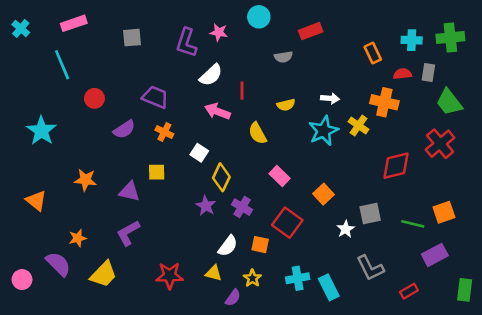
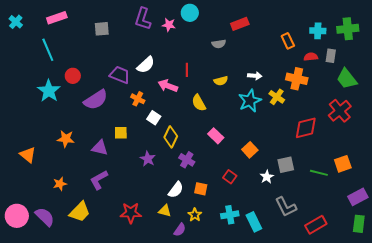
cyan circle: (259, 17) -> (190, 13), moved
purple L-shape: (186, 43) -> (143, 19), moved
white semicircle: (211, 75) -> (146, 65), moved
purple semicircle: (124, 129) -> (96, 100), size x1.4
cyan star: (41, 131) -> (49, 91), moved
orange cross: (164, 132) -> (138, 99), moved
purple star: (206, 206) -> (148, 159), moved
red square: (287, 223) -> (230, 177), moved, size x0.6
purple rectangle: (435, 255) -> (358, 197), moved
purple semicircle: (58, 264) -> (45, 217), moved
pink circle: (22, 280) -> (17, 216), size x1.5
red rectangle: (409, 291) -> (316, 225), size x1.5

